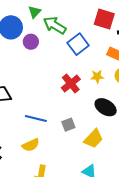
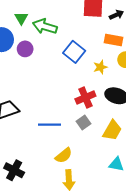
blue square: (78, 44) -> (74, 52), moved
red cross: (71, 83) -> (85, 97), moved, turned 30
yellow semicircle: (31, 145) -> (64, 155), moved

